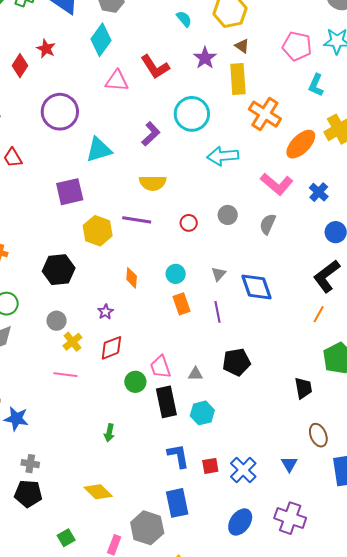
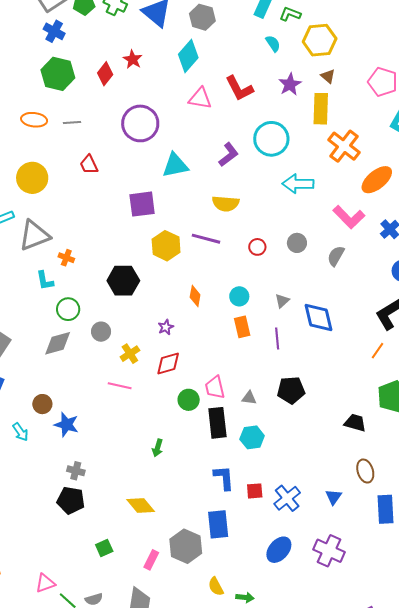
gray circle: (57, 321) -> (101, 332), moved
black trapezoid: (303, 388) -> (355, 423), turned -70

